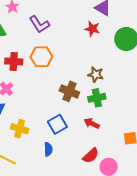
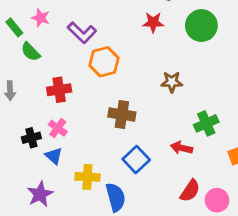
orange hexagon: (41, 57) -> (104, 62), moved
brown cross: (69, 91) -> (122, 115), moved
green cross: (97, 98) -> (206, 123), moved
blue semicircle: (48, 149) -> (116, 197), moved, size x1.5

